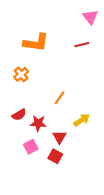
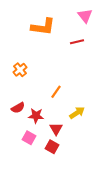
orange L-shape: (36, 43) -> (43, 27), moved
pink square: (31, 147) -> (29, 138), turned -32

